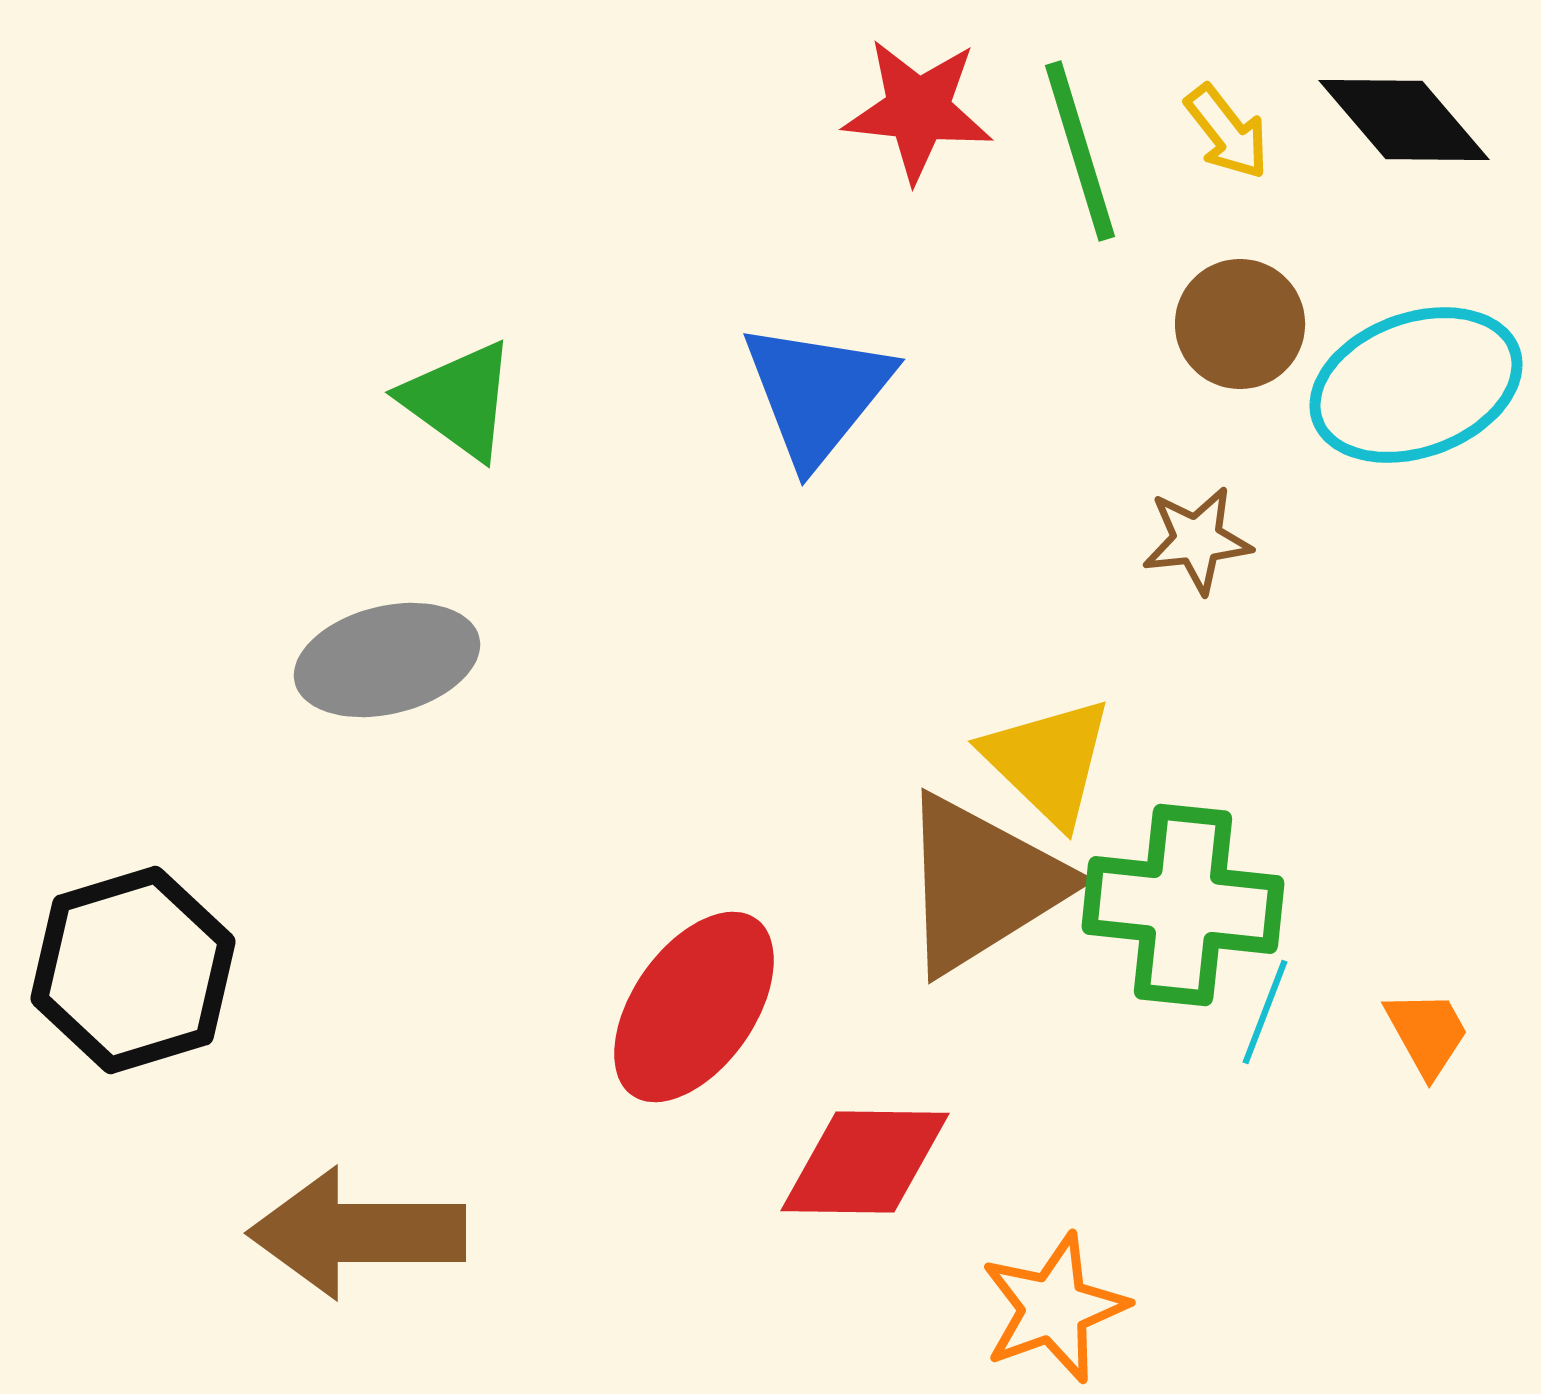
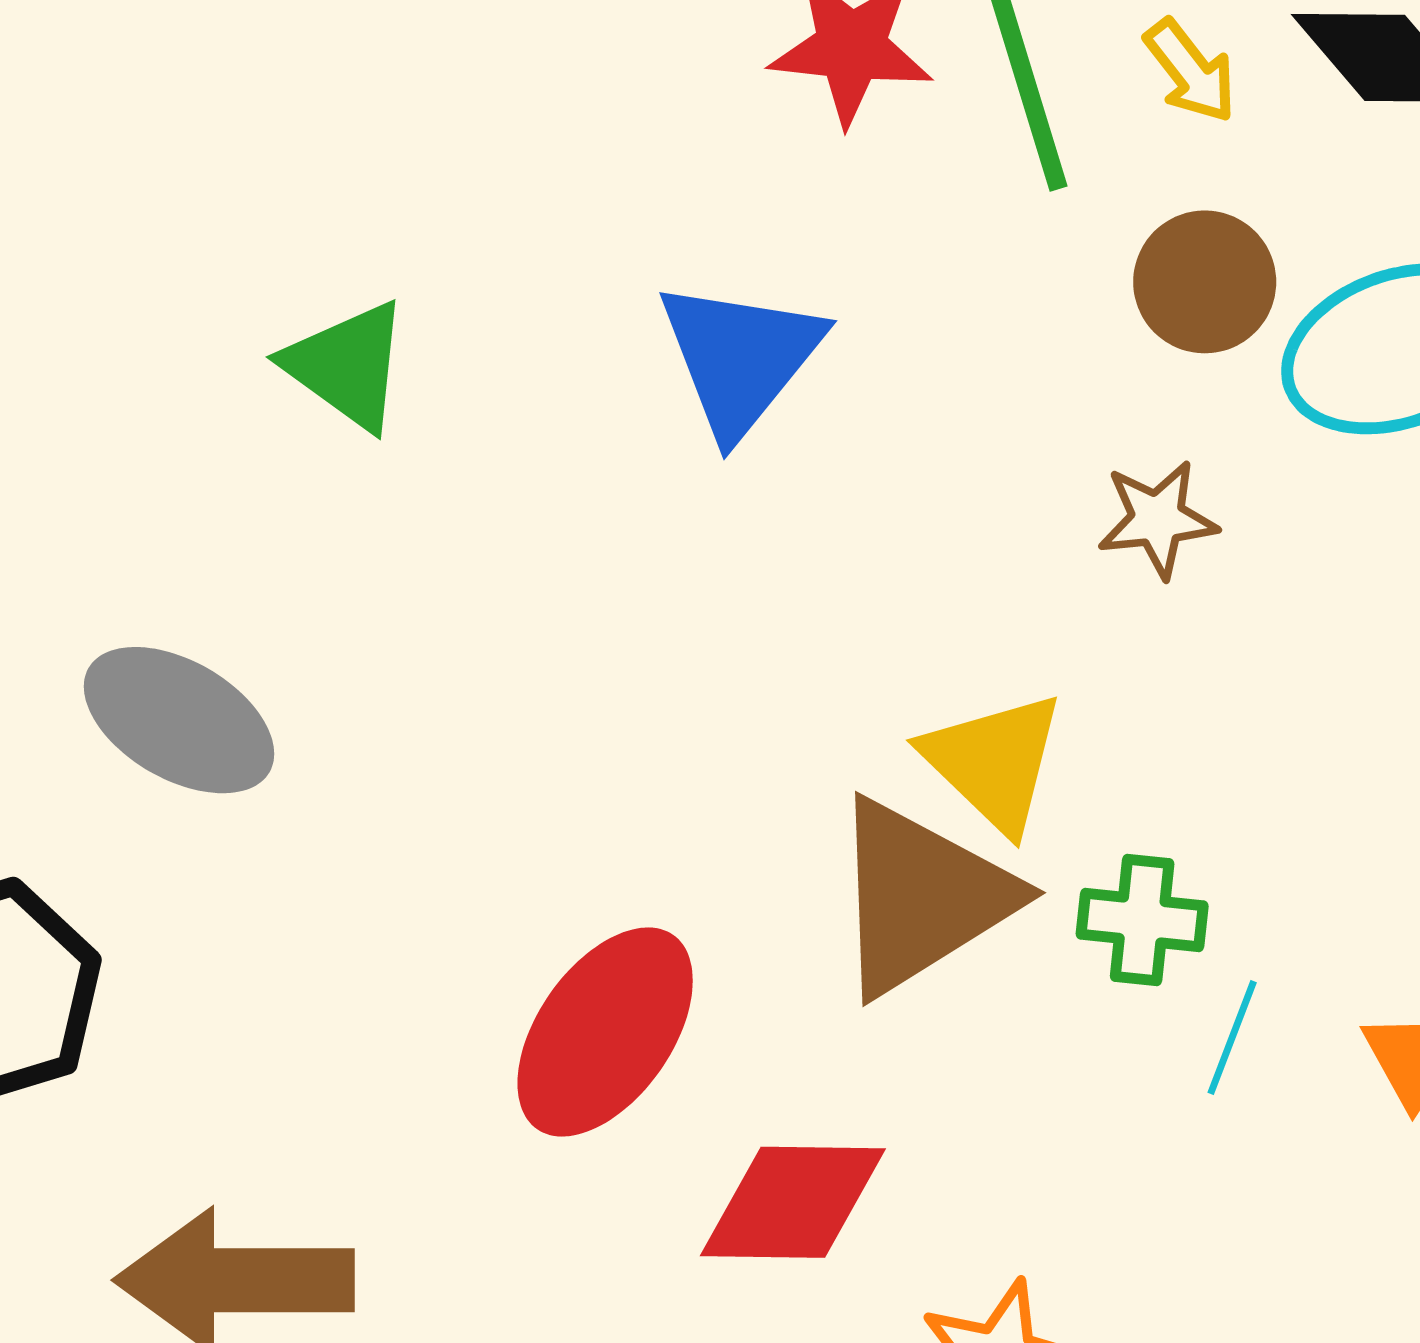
gray ellipse: (387, 660) -> (179, 720), moved, turned 44
green cross: (1183, 905) -> (1142, 920), size x0.6

